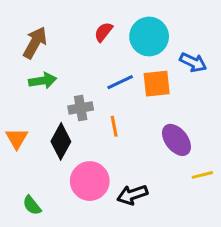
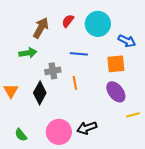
brown arrow: (35, 43) -> (41, 28), moved
blue line: (120, 82) -> (79, 54), turned 30
orange square: (157, 84) -> (116, 64), moved
pink circle: (90, 181) -> (59, 132), moved

